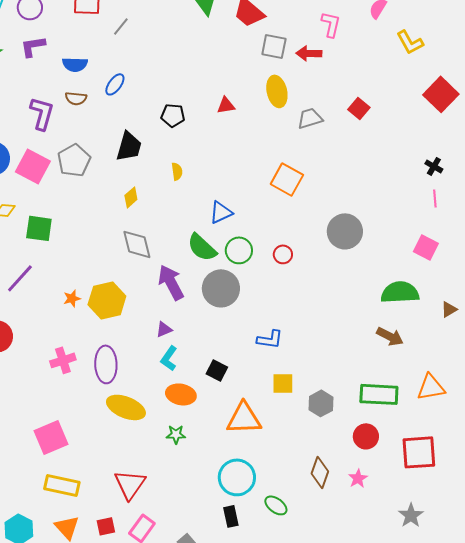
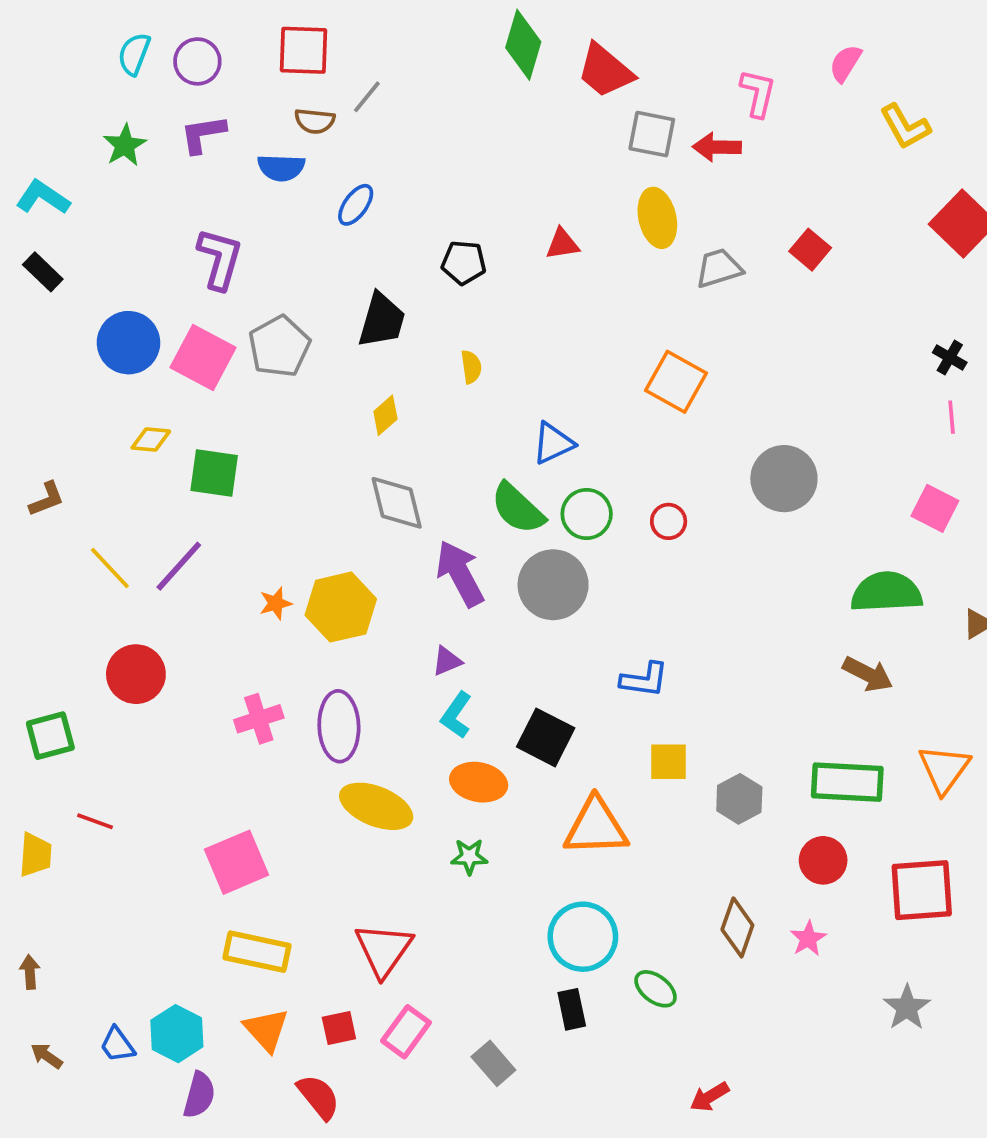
brown semicircle: (76, 98) -> (315, 121), moved
black square: (217, 370) -> (546, 737), size x1.4
orange triangle: (431, 387) -> (944, 769), turned -44

